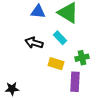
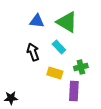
black arrow: (34, 43) -> (33, 52), turned 54

